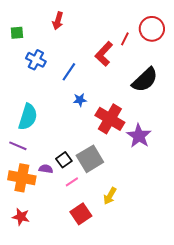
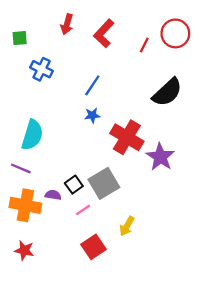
red L-shape: (104, 54) -> (104, 33), moved
blue line: (69, 72) -> (92, 85), moved

